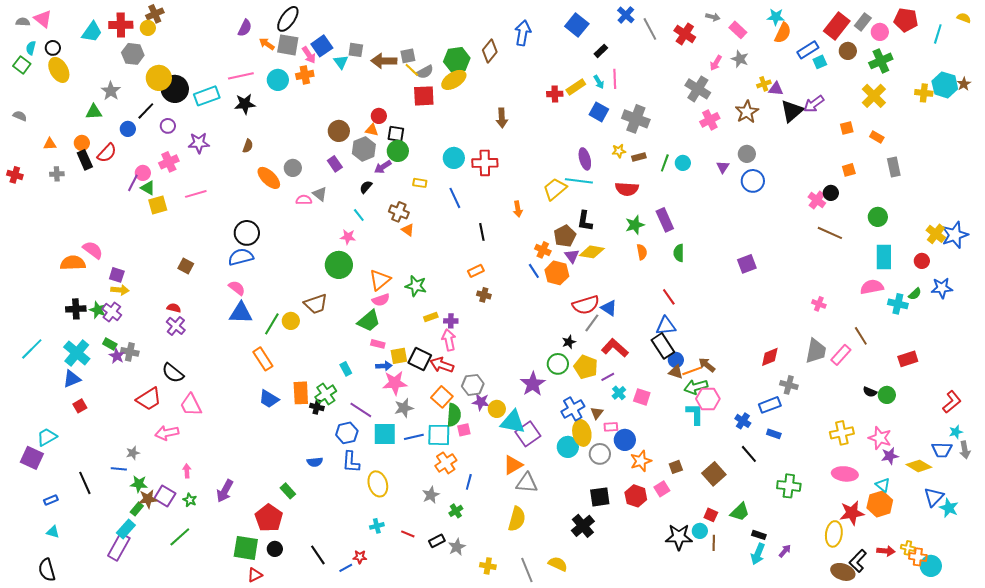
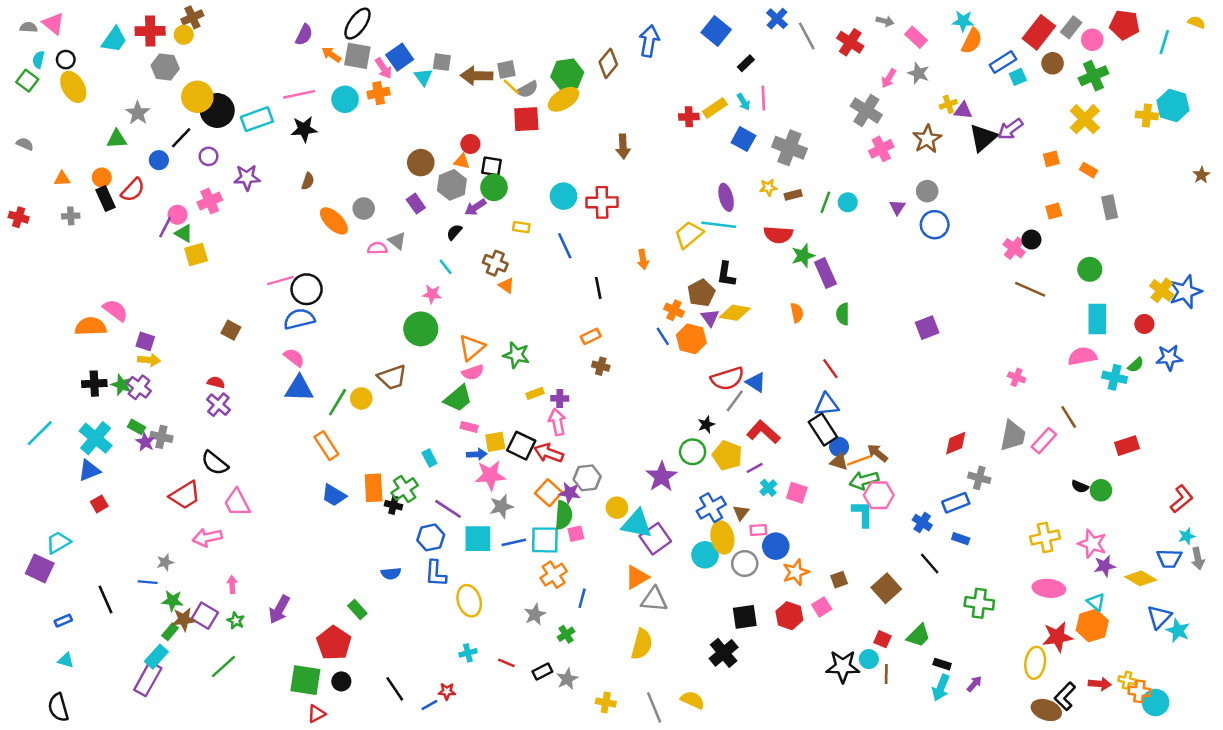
brown star: (964, 84) -> (1201, 175), moved
pink line: (196, 194) -> (281, 281), moved
green star: (635, 225) -> (803, 256), moved
purple star: (481, 402) -> (570, 493), moved

